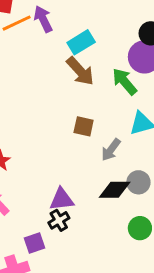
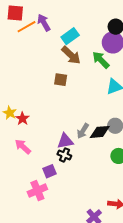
brown square: (84, 126) -> (61, 80), moved
gray arrow: (111, 150) -> (83, 131), moved
black cross: (59, 220) -> (64, 155), turned -32

